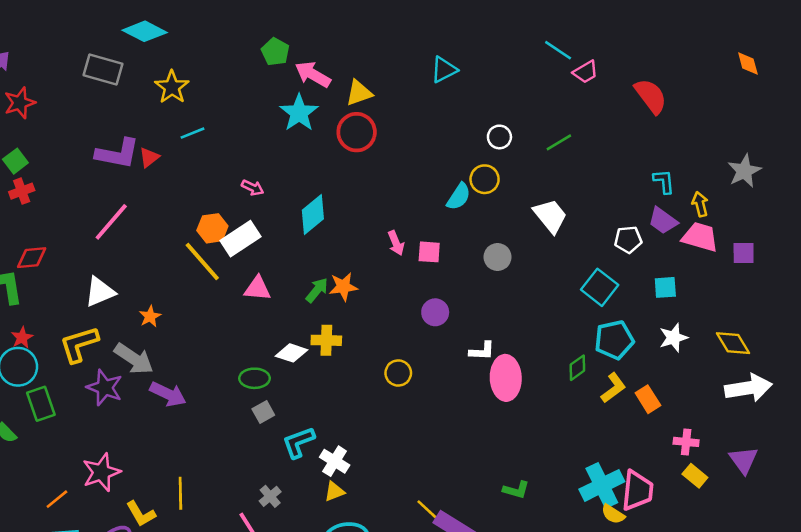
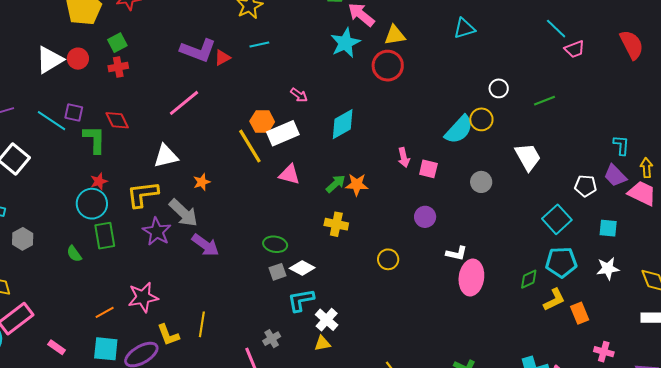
red semicircle: (651, 96) -> (632, 45), moved
cyan semicircle: (459, 197) -> (459, 130), size x1.4
red diamond: (32, 258) -> (117, 120), turned 60
white diamond: (291, 353) -> (302, 268), moved

